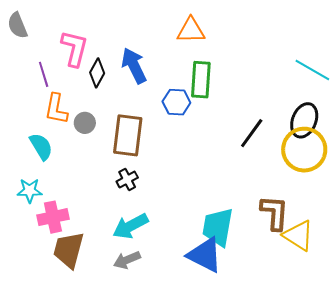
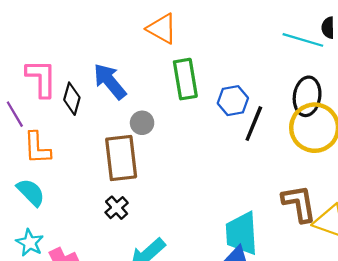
orange triangle: (191, 30) -> (162, 29), turned 44
blue hexagon: (176, 102) -> (233, 101), moved
gray circle: (85, 123) -> (142, 123), moved
black cross: (127, 180) -> (117, 208), moved
cyan star: (30, 191) -> (30, 243), turned -30

